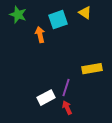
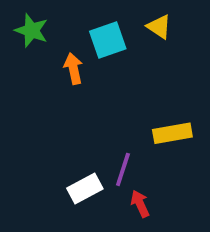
red arrow: (67, 108) -> (140, 204), moved

